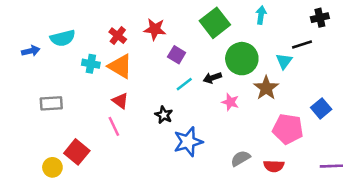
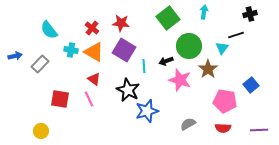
cyan semicircle: (63, 38) -> (49, 30), turned 66
blue arrow: (31, 51) -> (15, 56), moved
purple square: (177, 55) -> (124, 50), moved, size x1.6
cyan line: (184, 84) -> (144, 66), turned -56
pink star: (230, 102) -> (180, 80), size x1.6
gray rectangle: (51, 103) -> (40, 64), moved, turned -42
black star: (164, 115) -> (128, 90), size x1.6
red square: (77, 152) -> (60, 99), moved, turned -30
red semicircle: (274, 166) -> (223, 128), moved

